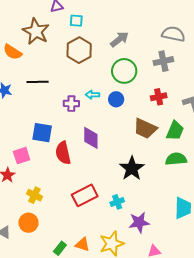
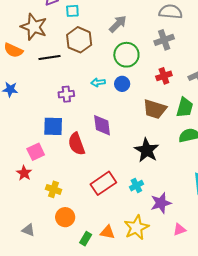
black line: (38, 82) -> (50, 57), moved
purple cross: (71, 104) -> (66, 94), moved
orange circle: (28, 223) -> (65, 217), moved

